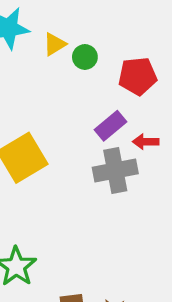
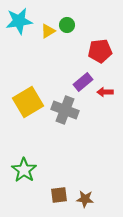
green circle: (85, 57) -> (67, 25), moved
gray cross: (115, 170) -> (65, 110), moved, turned 32

